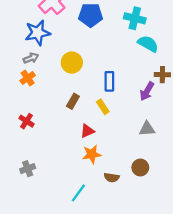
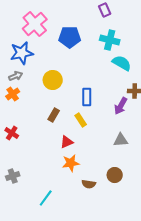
cyan line: (78, 193) -> (46, 198), moved

